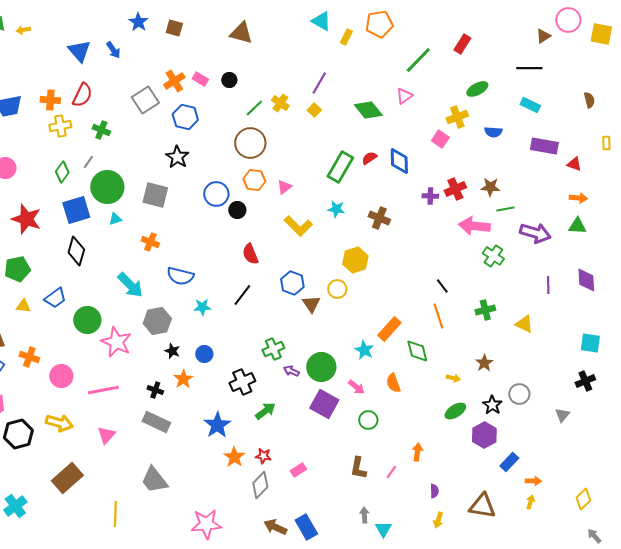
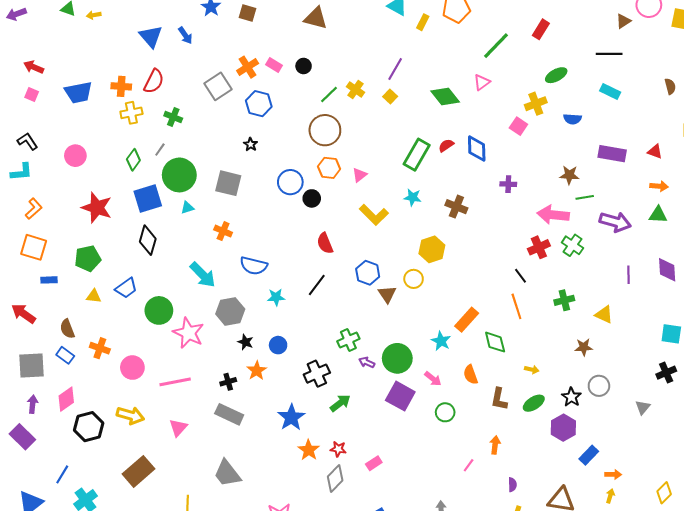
purple rectangle: (544, 146) -> (612, 154), moved
black star: (177, 157) -> (251, 144), size x0.6
red cross: (455, 189) -> (539, 247), moved
brown star: (484, 363) -> (584, 347), moved, turned 30
black cross: (155, 390) -> (228, 382), turned -35
brown L-shape: (358, 468) -> (499, 399), moved

